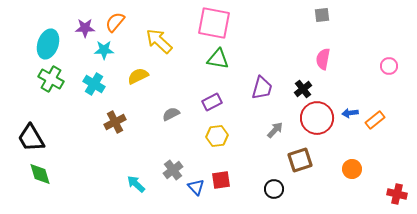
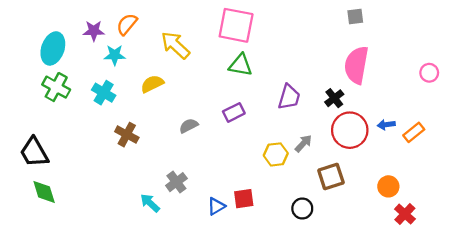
pink semicircle: (323, 59) -> (356, 65), size x1.6
brown cross: (115, 122) -> (127, 135), turned -35
yellow hexagon: (217, 136) -> (276, 154), moved
gray cross: (173, 170) -> (176, 182), moved
blue triangle: (196, 187) -> (216, 206), turned 42
red cross: (397, 194) -> (405, 214), moved, turned 30

